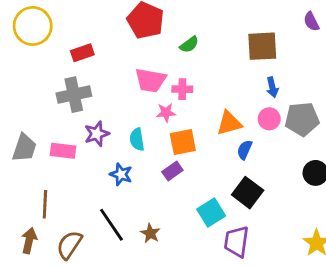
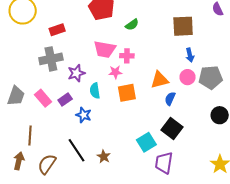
purple star: (97, 134) -> (76, 73), moved
pink rectangle: (63, 151) -> (43, 98), turned 42
purple rectangle: (172, 171) -> (65, 100), moved

